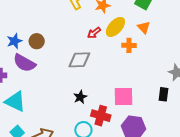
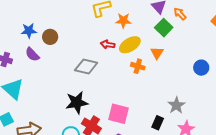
red arrow: (94, 33) -> (108, 44), turned 32
purple semicircle: (24, 63) -> (32, 54), size x0.7
black star: (80, 97) -> (77, 103), size x1.6

